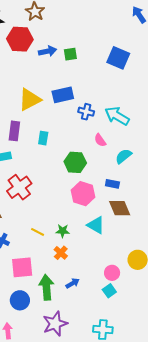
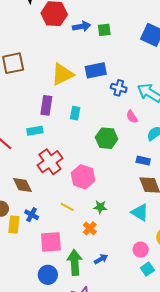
pink hexagon: (83, 194) -> (83, 177), moved
cyan triangle: (96, 225) -> (140, 212), moved
green star: (63, 231) -> (100, 207), moved
cyan square: (109, 291) -> (147, 269), moved

